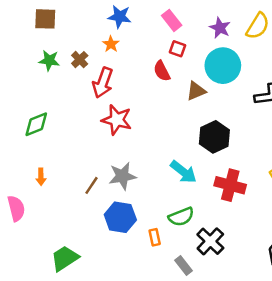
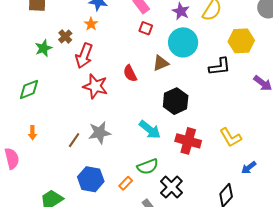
green star: (49, 60) -> (43, 48), moved, turned -30
red semicircle: (162, 71) -> (130, 73), moved
blue hexagon: (120, 217) -> (91, 179), moved
orange rectangle: (155, 237) -> (126, 183), turned 56

